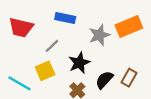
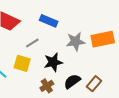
yellow square: (45, 71) -> (22, 63), turned 30

